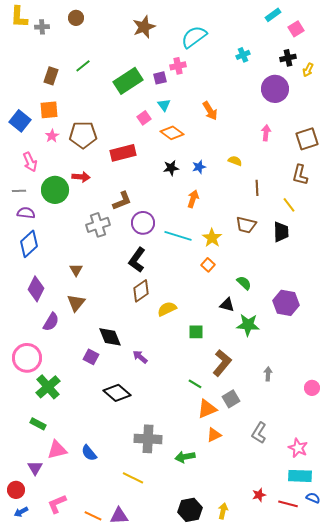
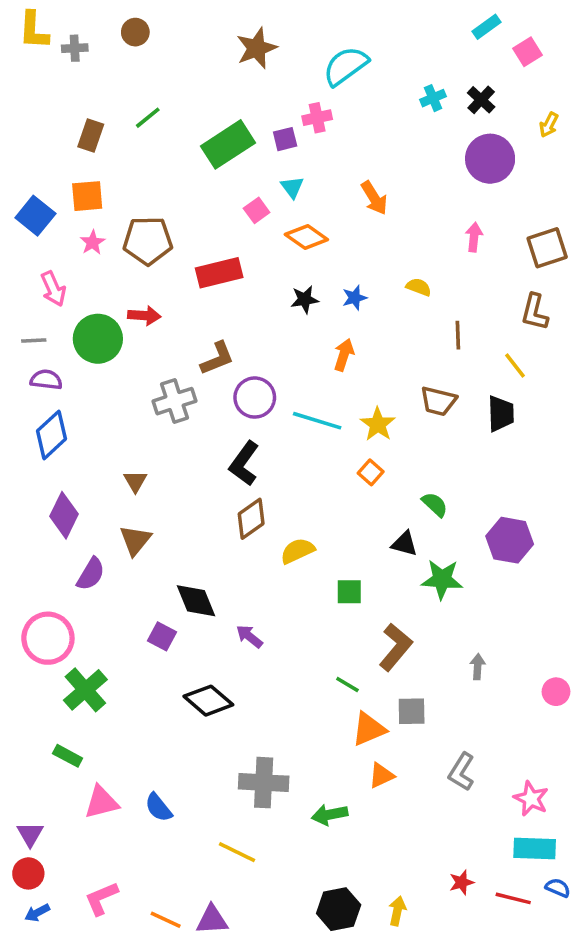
black cross: (288, 58) -> (481, 100), moved, turned -35
gray square: (231, 399) -> (412, 711), turned 30
purple triangle: (35, 468) -> (30, 834), moved

